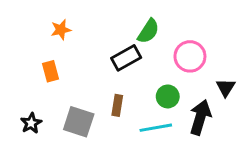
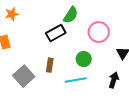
black arrow: (200, 117) -> (114, 80), moved, size x0.7
gray square: (79, 122) -> (24, 76), turned 30

